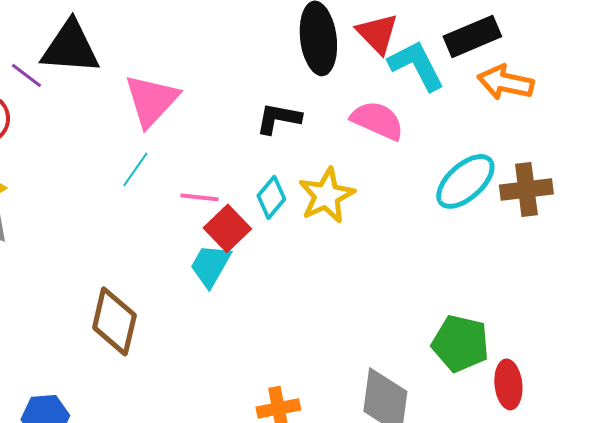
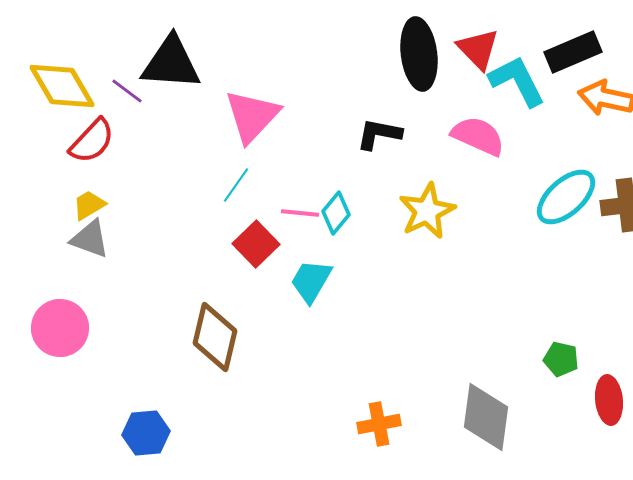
cyan diamond: (271, 197) -> (336, 213), moved
red square: (227, 228) -> (256, 244), moved
green pentagon: (460, 343) -> (561, 359), size x0.6

